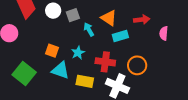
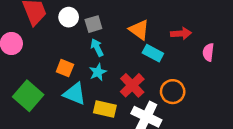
cyan arrow: (89, 29) -> (97, 48), moved
cyan rectangle: (120, 36) -> (153, 53), turned 42
red cross: (105, 62) -> (132, 85), turned 36

